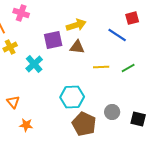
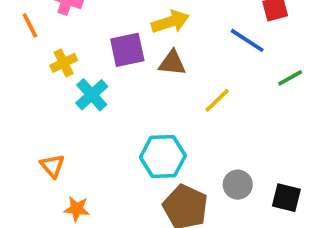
yellow cross: (10, 47) -> (64, 63), moved
yellow line: (101, 67) -> (217, 100), turned -42
green line: (128, 68) -> (290, 78), moved

